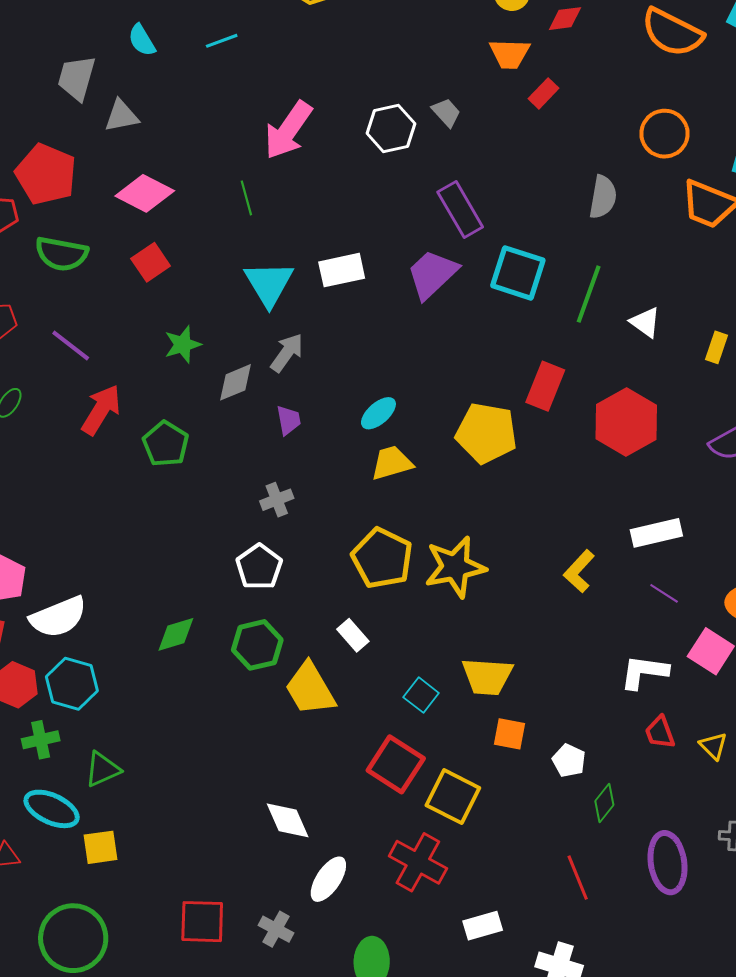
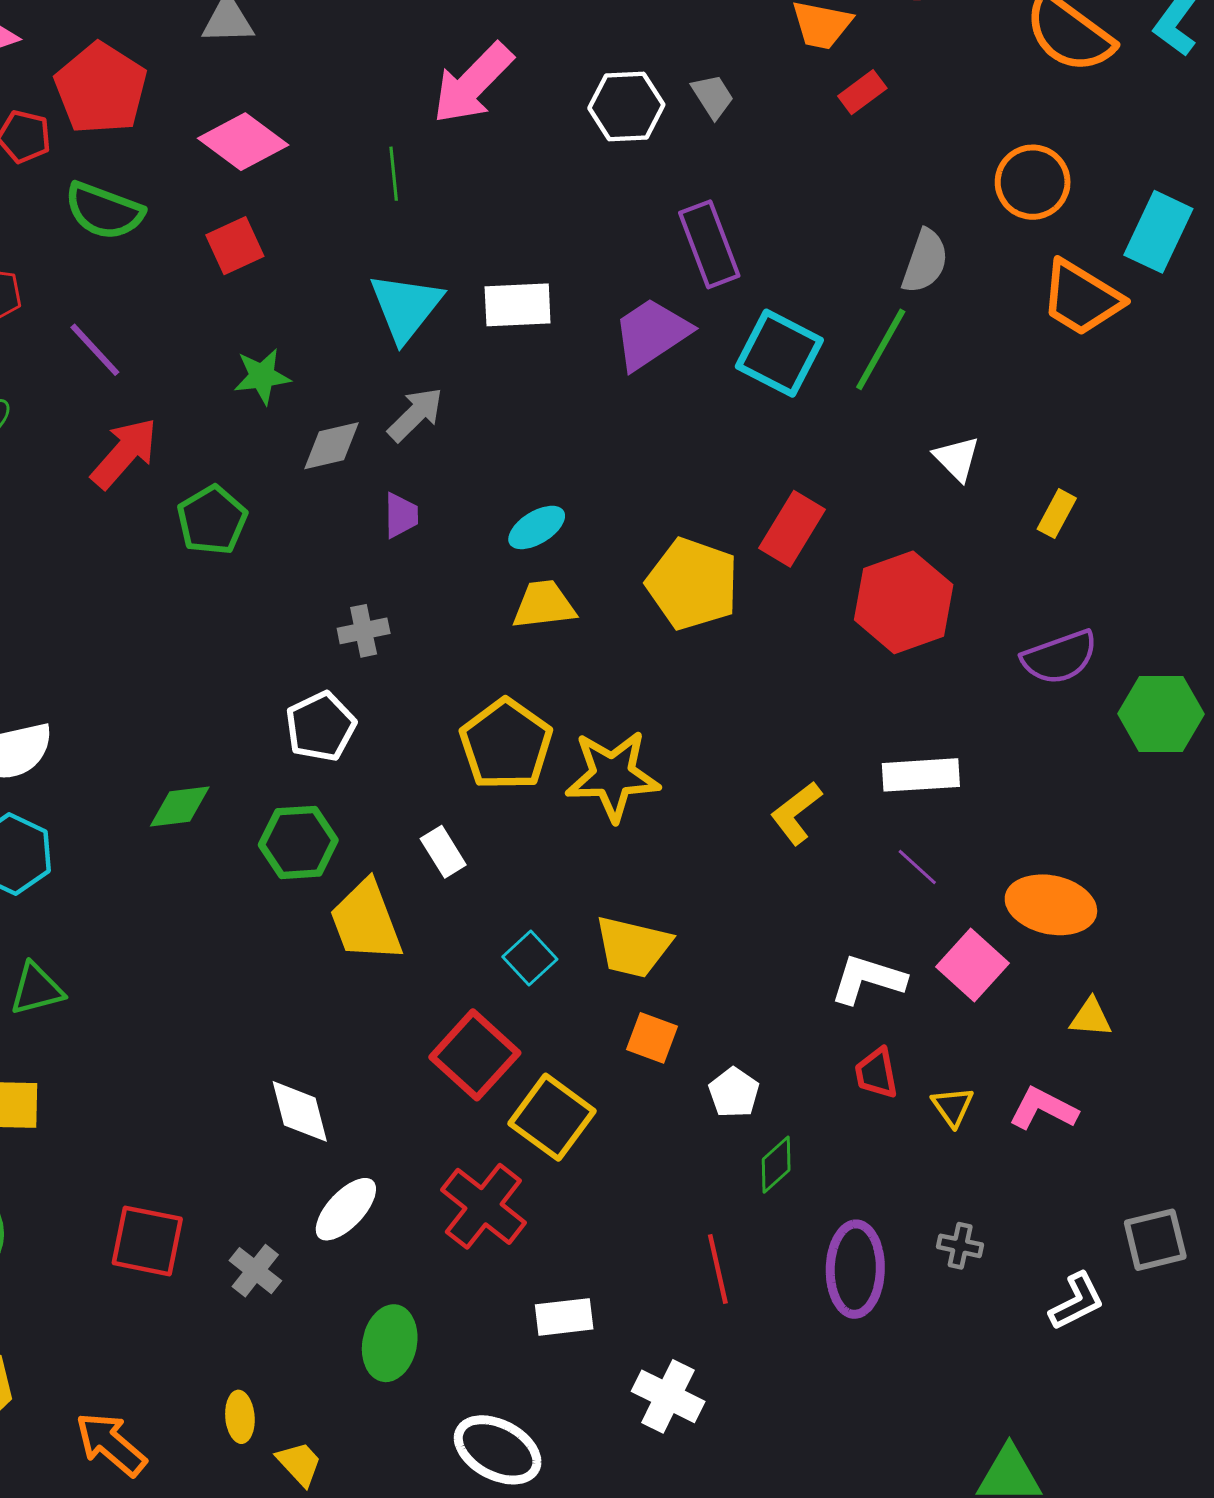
green line: (589, 294) -> (881, 349), moved

